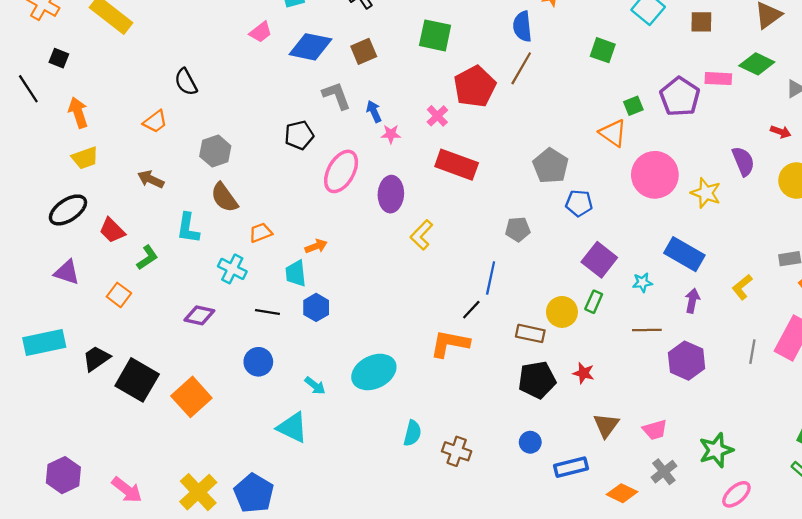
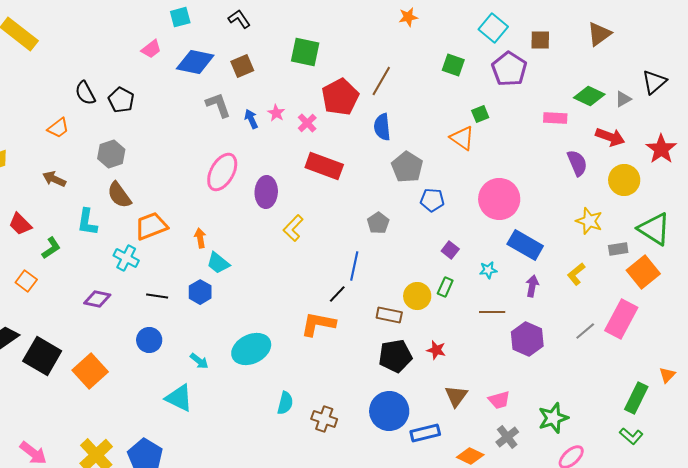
blue semicircle: (522, 26) -> (382, 127), moved
green diamond: (757, 64) -> (589, 96), moved
pink rectangle: (718, 79) -> (555, 118), moved
purple pentagon: (680, 97) -> (509, 69), moved
red arrow: (781, 132) -> (610, 137), size x1.6
pink star: (391, 134) -> (276, 113), moved, turned 30
black pentagon: (299, 135) -> (121, 100), moved, turned -30
pink circle: (655, 175) -> (499, 199), moved
yellow star: (706, 193) -> (589, 221), moved
gray pentagon: (518, 229) -> (378, 223), turned -30
orange trapezoid: (261, 233) -> (151, 226), size x1.6
orange arrow: (316, 246) -> (200, 238), turned -78
purple square: (599, 260) -> (450, 250), size x0.6
cyan trapezoid: (296, 273) -> (218, 263), moved, turned -45
gray line: (752, 352) -> (585, 331), turned 40
blue circle: (530, 442) -> (389, 411), size x2.0

